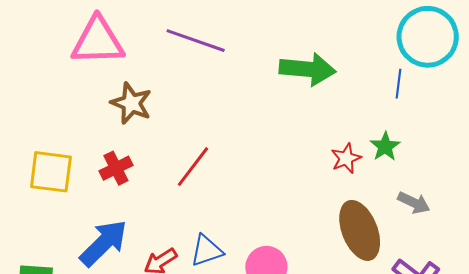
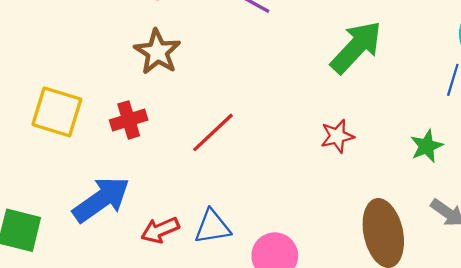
green arrow: (307, 69) -> (356, 47), turned -62
red star: (346, 158) -> (337, 136), moved

